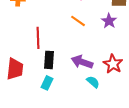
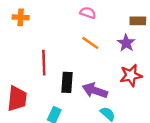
black rectangle: (49, 60) -> (67, 82), moved
red star: (113, 64) -> (131, 75), moved, turned 30

